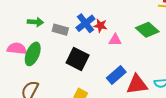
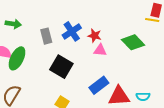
green arrow: (35, 22) -> (13, 24), moved
red star: (100, 26) -> (94, 36), moved
gray rectangle: (60, 30) -> (46, 36), turned 56

